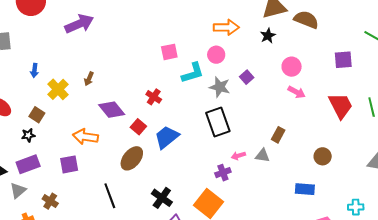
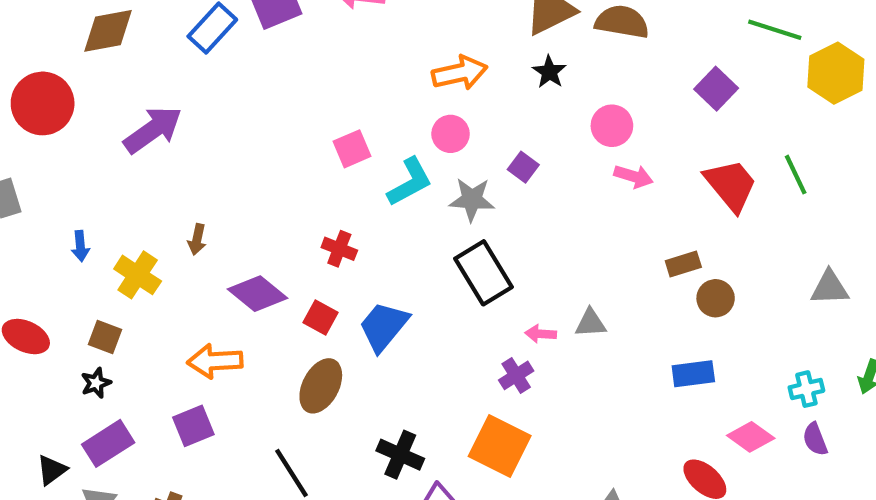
purple square: (343, 60) -> (716, 89), turned -30
brown rectangle: (278, 135) -> (683, 264), moved, turned 56
pink arrow: (238, 156) -> (541, 334), turned 32

